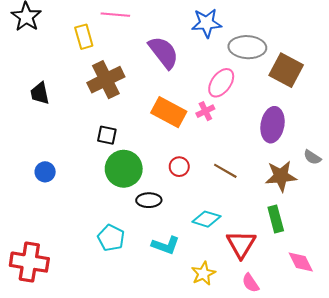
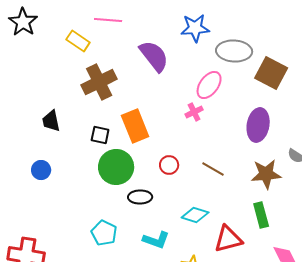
yellow rectangle: (84, 37) -> (78, 41), turned -40
black trapezoid: (40, 93) -> (51, 121), moved
orange rectangle: (169, 112) -> (135, 126), moved, turned 40
red triangle: (241, 244) -> (228, 239), turned 44

